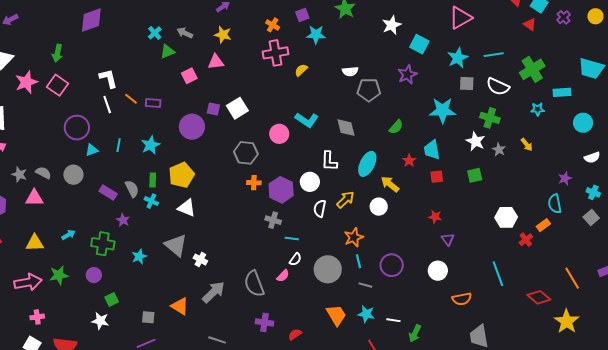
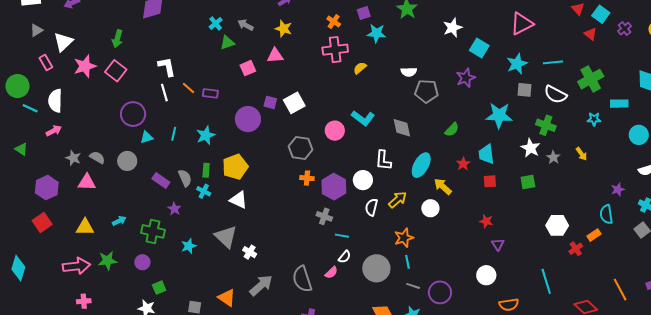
purple circle: (392, 265) -> (440, 292), moved

